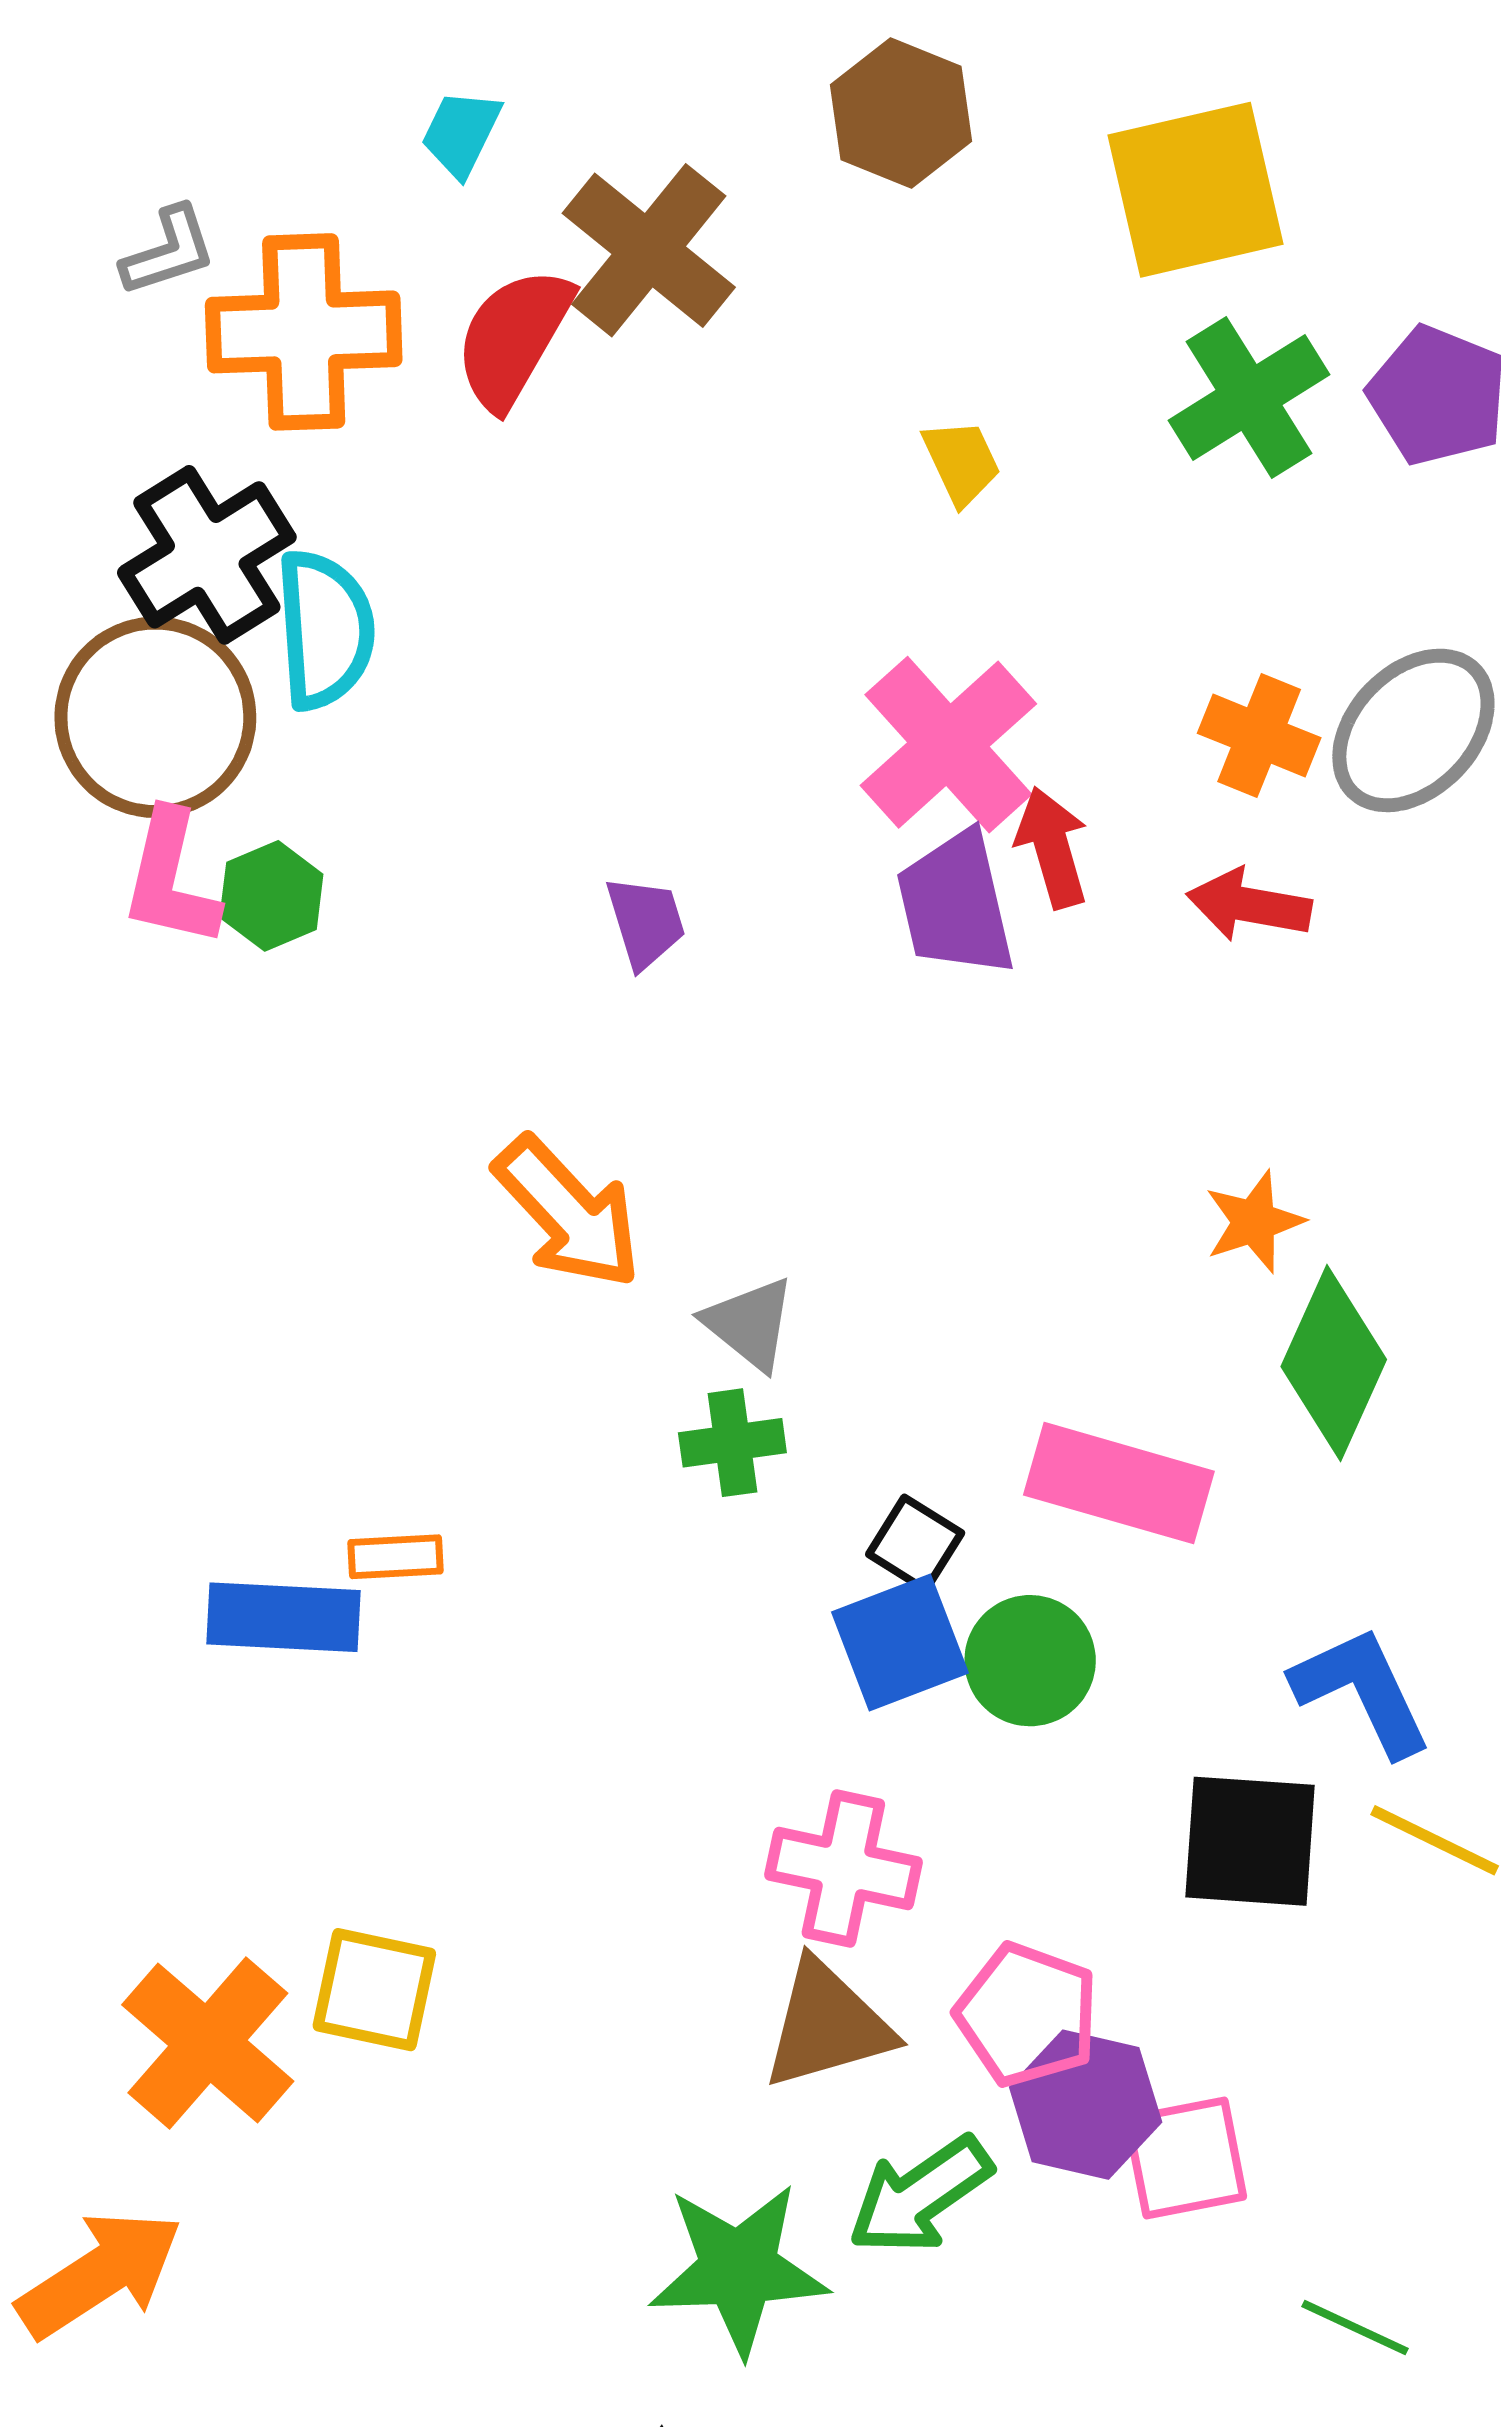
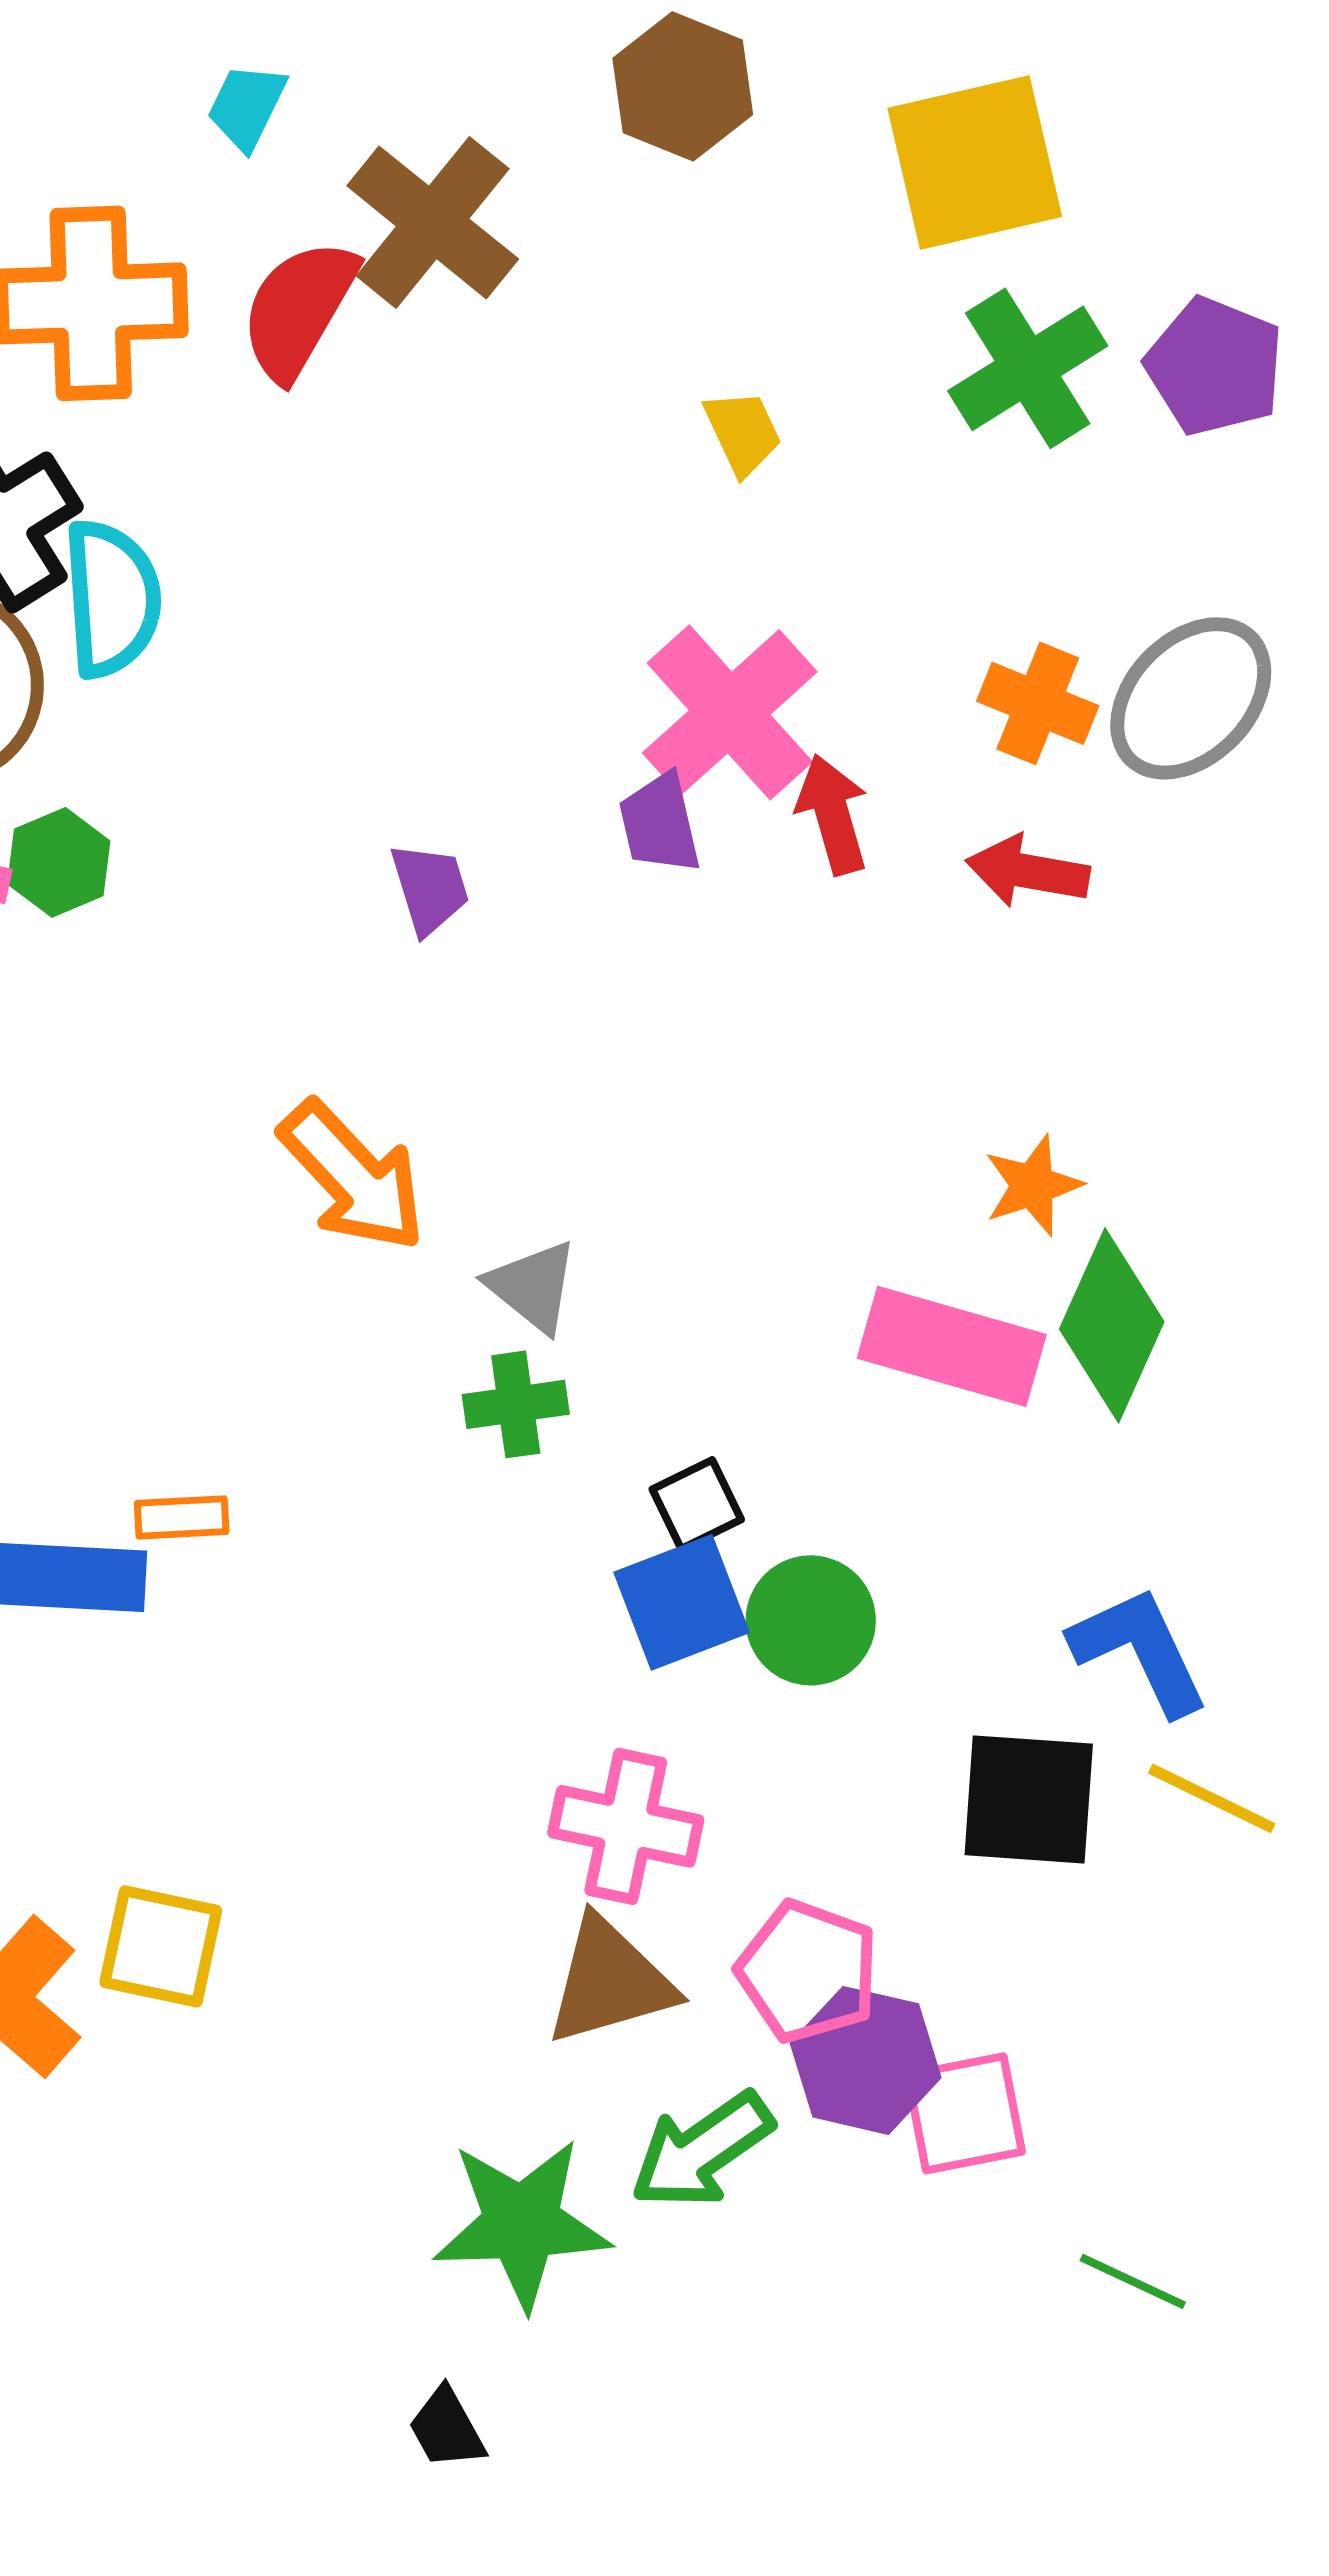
purple trapezoid: (955, 904) -> (660, 823), moved, size x0.7
pink rectangle: (1119, 1483) -> (952, 1346), moved
black square: (915, 1544) -> (697, 1504), turned 32

